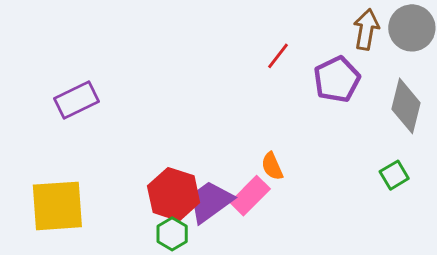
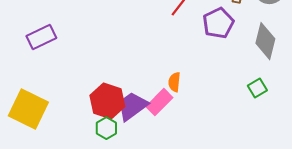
orange semicircle: (272, 166) -> (174, 82), turned 30
yellow square: (57, 206) -> (28, 109), turned 30

